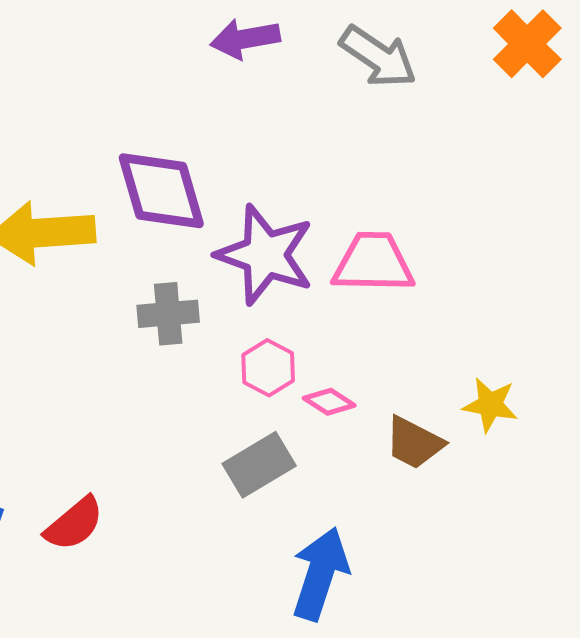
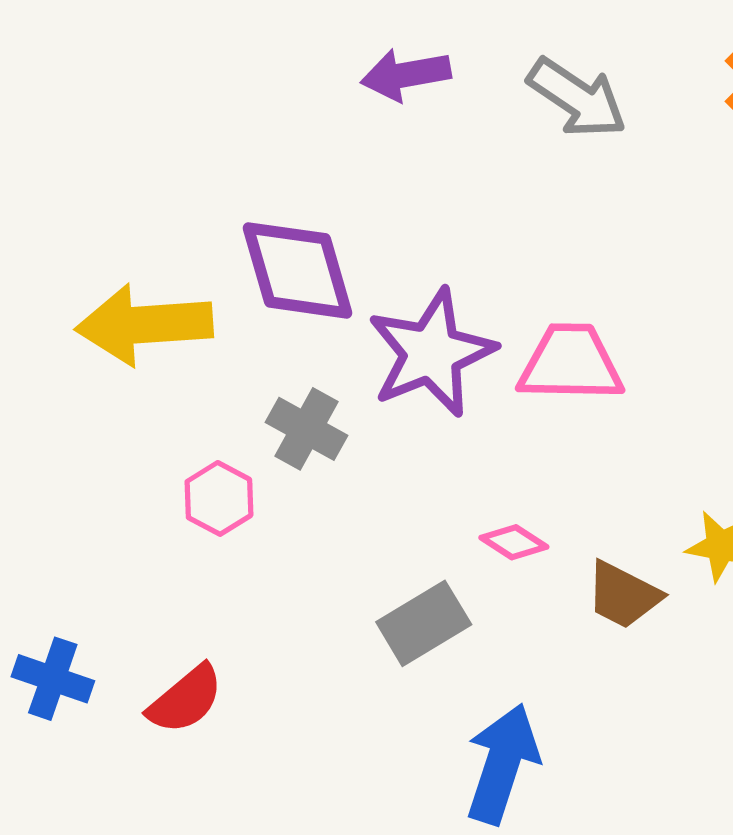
purple star: (265, 255) -> (431, 353), turned 30
gray cross: (168, 314) -> (307, 429), turned 34
pink hexagon: (268, 368) -> (219, 498), moved

